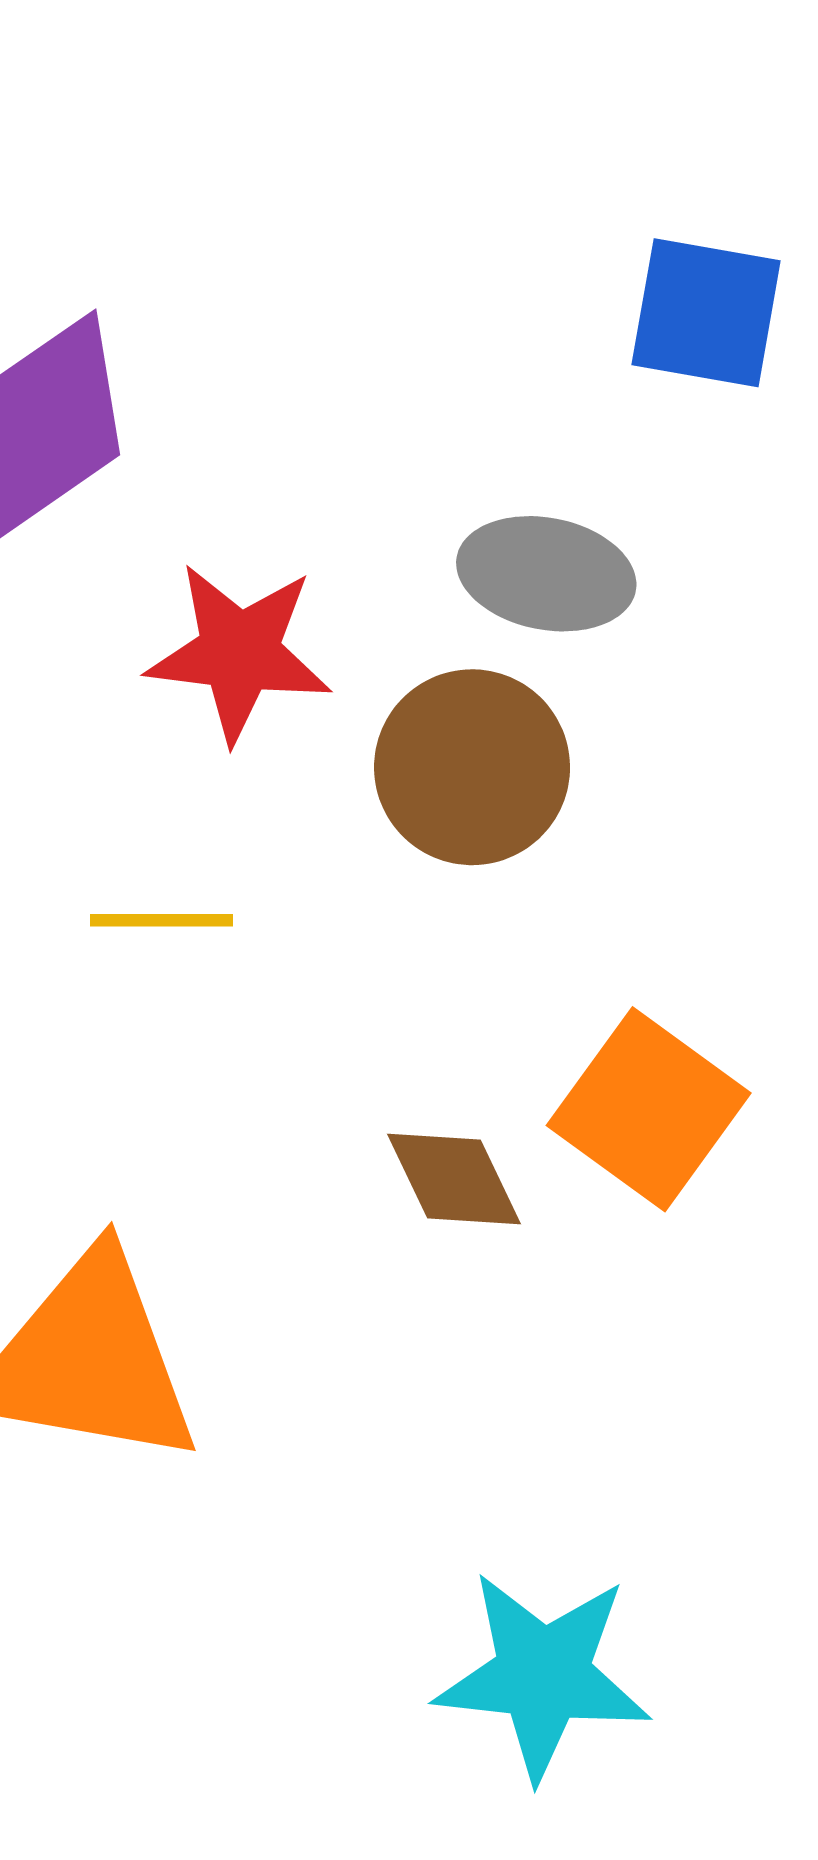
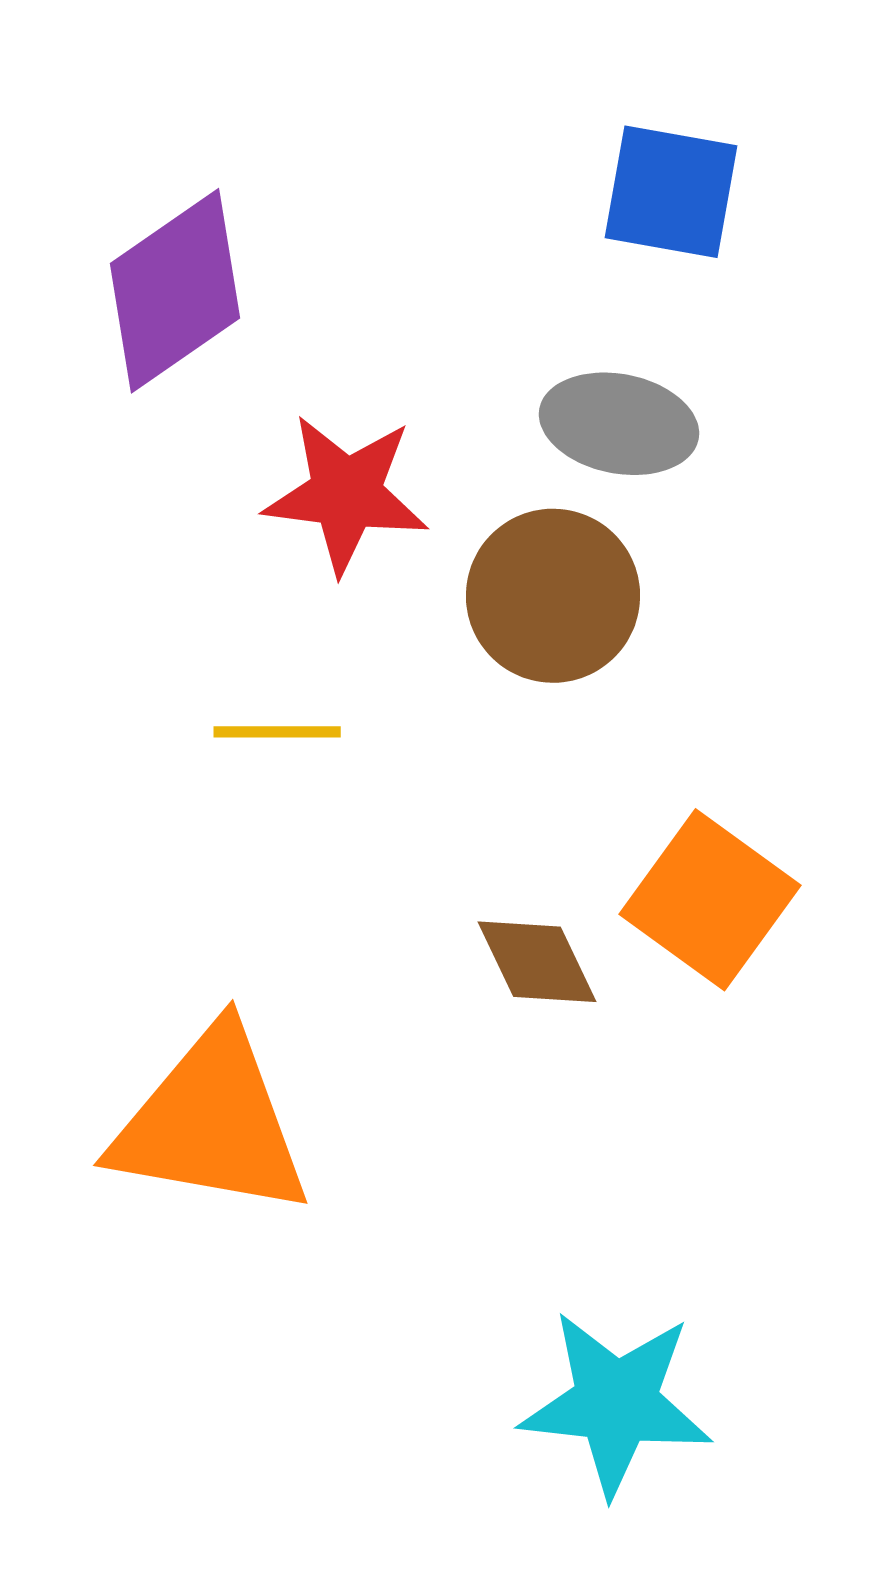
blue square: (706, 313) -> (671, 192), moved

